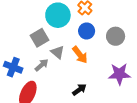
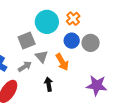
gray circle: (116, 36) -> (91, 43), moved
black arrow: (79, 90) -> (49, 84), moved, turned -72

